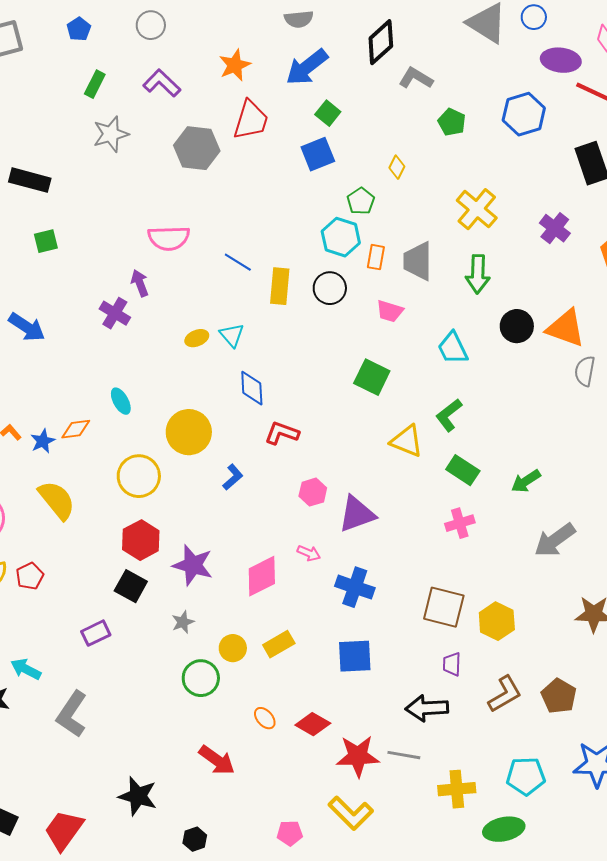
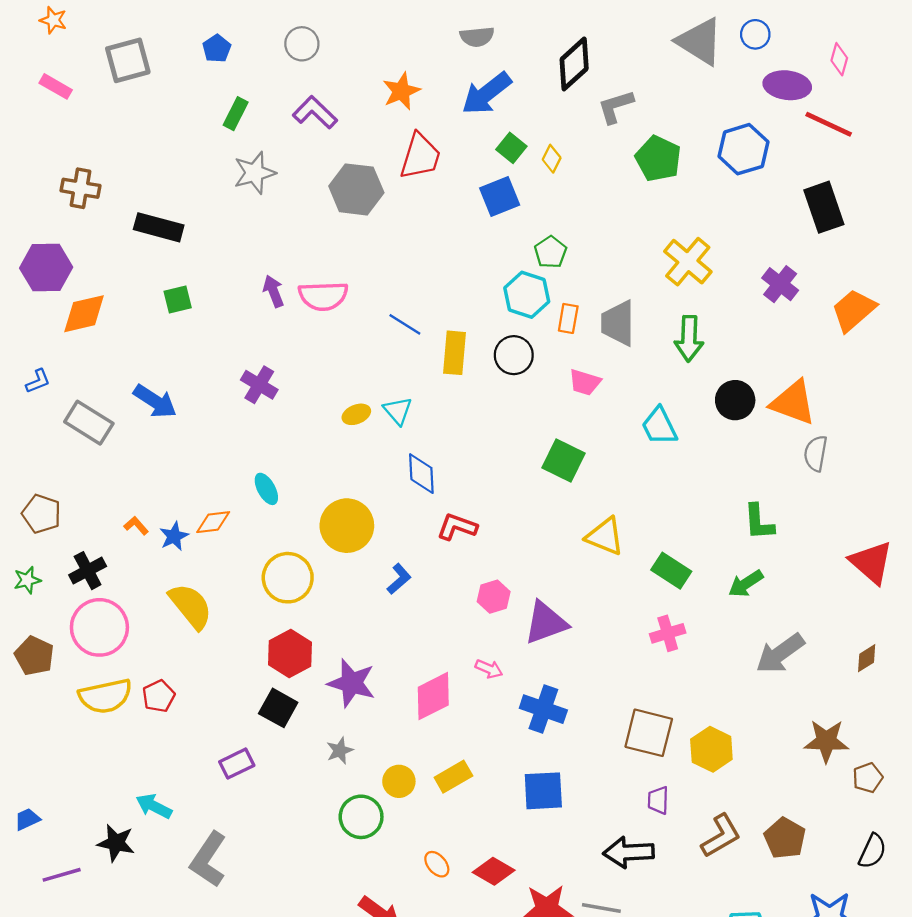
gray L-shape: (416, 78) -> (616, 107), turned -48
green pentagon: (452, 122) -> (658, 159), size x1.4
yellow diamond: (397, 167) -> (552, 159), moved
purple arrow: (140, 283) -> (273, 291), moved
green L-shape: (449, 415) -> (759, 522), moved, turned -56

